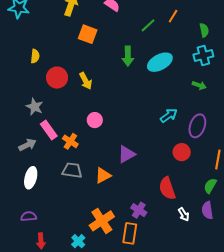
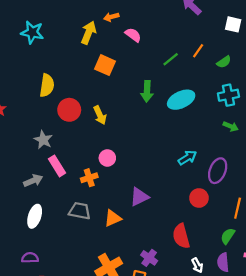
green semicircle: (204, 30) -> (224, 62), moved, turned 64
yellow semicircle: (35, 56) -> (47, 85), size x1.5
green arrow: (199, 85) -> (231, 126), moved
orange cross: (70, 141) -> (89, 178), moved, turned 35

